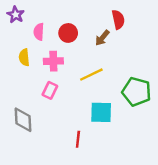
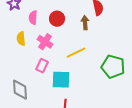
brown arrow: (102, 38) -> (85, 23), turned 136
pink cross: (53, 61) -> (45, 42), turned 35
cyan square: (101, 112) -> (61, 80), moved

